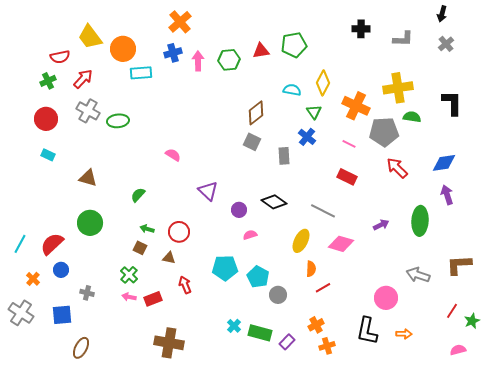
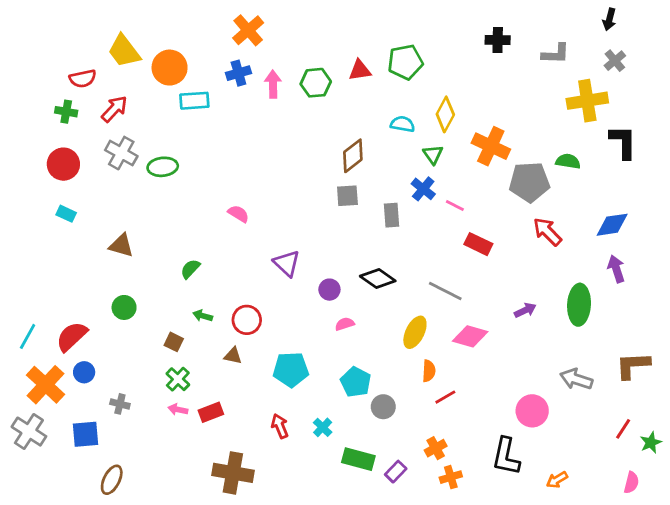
green cross: (48, 81) -> (66, 112), turned 35
yellow cross: (398, 88) -> (587, 101), moved
gray square: (252, 142) -> (347, 196), turned -30
pink line: (349, 144) -> (455, 205), moved
green circle: (90, 223) -> (124, 307), size x0.7
brown square: (140, 248) -> (174, 342), moved
cyan pentagon: (225, 268) -> (291, 369), moved
orange cross: (33, 279) -> (45, 385), size x2.0
red arrow: (185, 285) -> (280, 426), moved
cyan cross: (234, 326) -> (323, 427), moved
orange arrow: (404, 334) -> (557, 480), moved, turned 147
pink semicircle: (458, 350) -> (631, 483), turned 119

